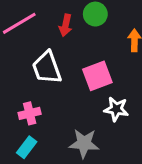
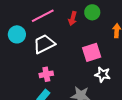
white trapezoid: (47, 68) -> (44, 44), moved, turned 80

